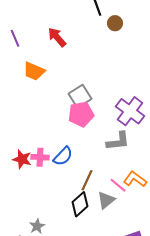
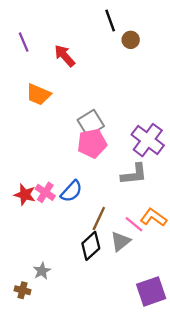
purple line: (15, 38) -> (24, 42), moved
pink cross: (40, 157) -> (45, 192), turned 30

